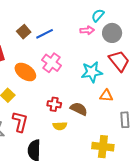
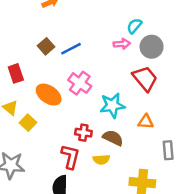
red trapezoid: (119, 61) -> (145, 78), moved
cyan star: (92, 72) -> (112, 105), moved
red L-shape: (20, 122) -> (70, 157), moved
yellow semicircle: (60, 126) -> (101, 160), moved

